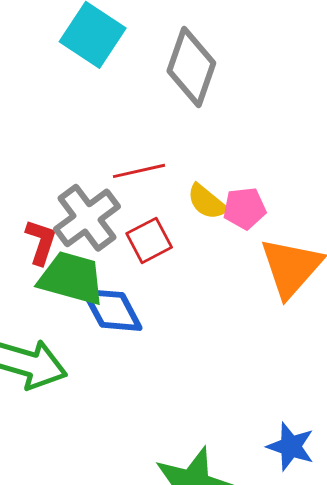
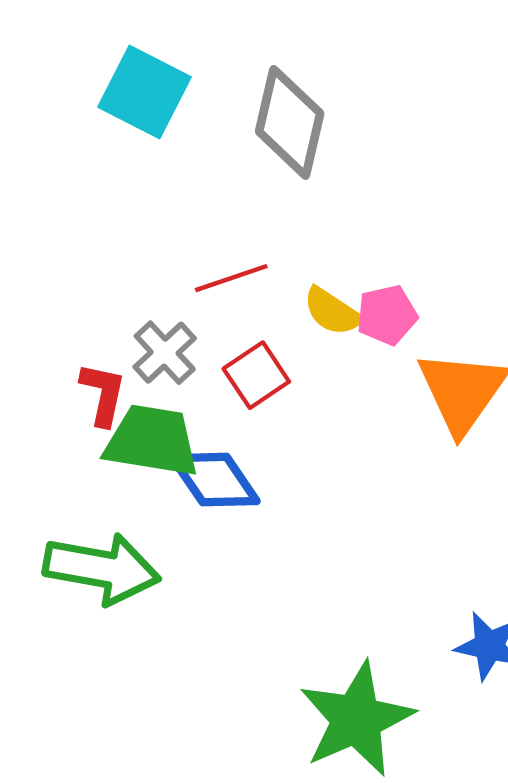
gray cross: (87, 218) -> (165, 353), size x0.7

